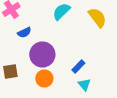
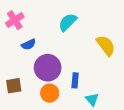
yellow semicircle: (97, 18) -> (106, 45), moved
blue rectangle: (78, 66) -> (75, 80), moved, turned -40

